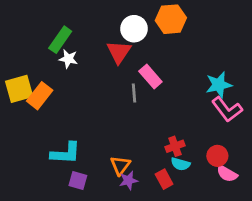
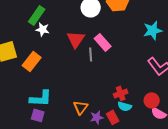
red triangle: (119, 52) -> (76, 39), moved
cyan star: (219, 85) -> (153, 30), moved
orange rectangle: (40, 96) -> (32, 61), moved
purple square: (78, 180) -> (38, 115), moved
purple star: (129, 180) -> (97, 117), moved

